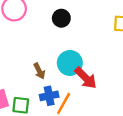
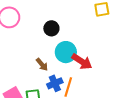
black circle: (61, 18) -> (51, 28), moved

